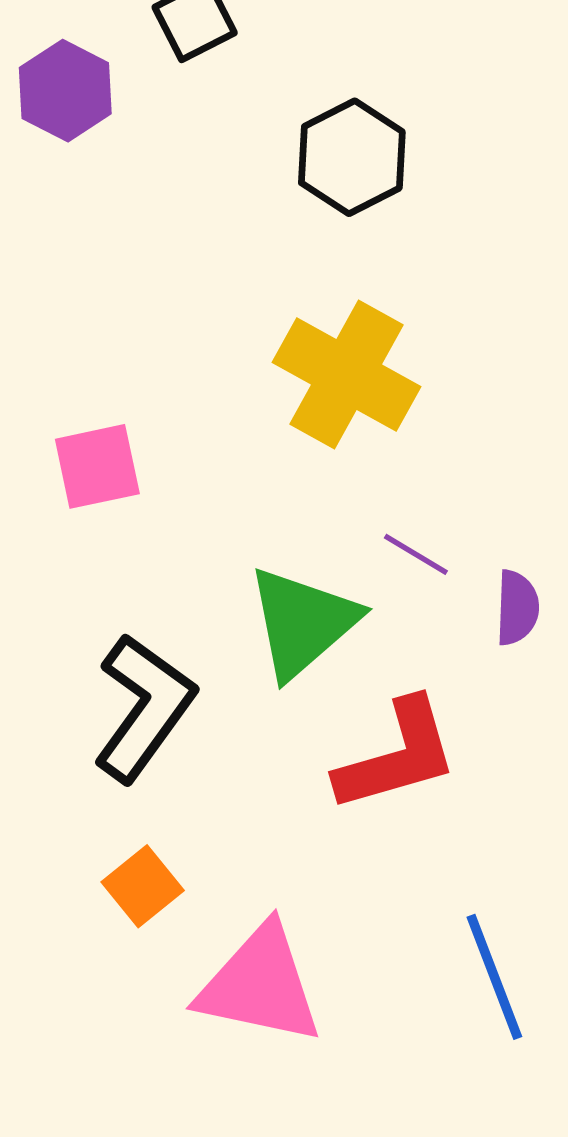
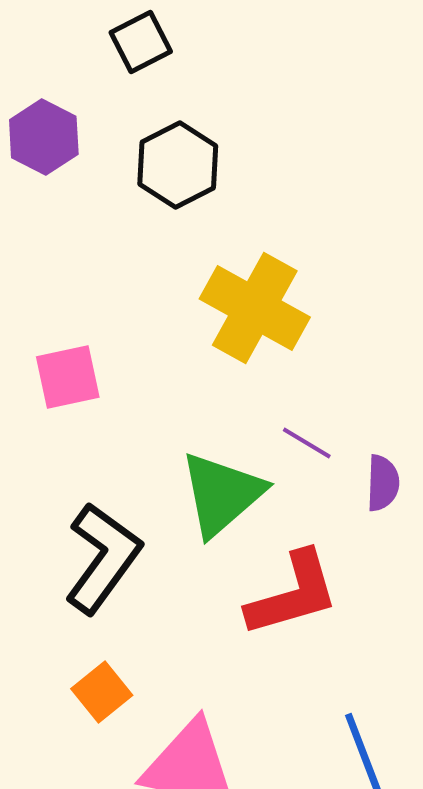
purple hexagon: (65, 91) -> (44, 137), moved
black hexagon: (352, 157) -> (178, 165), moved

